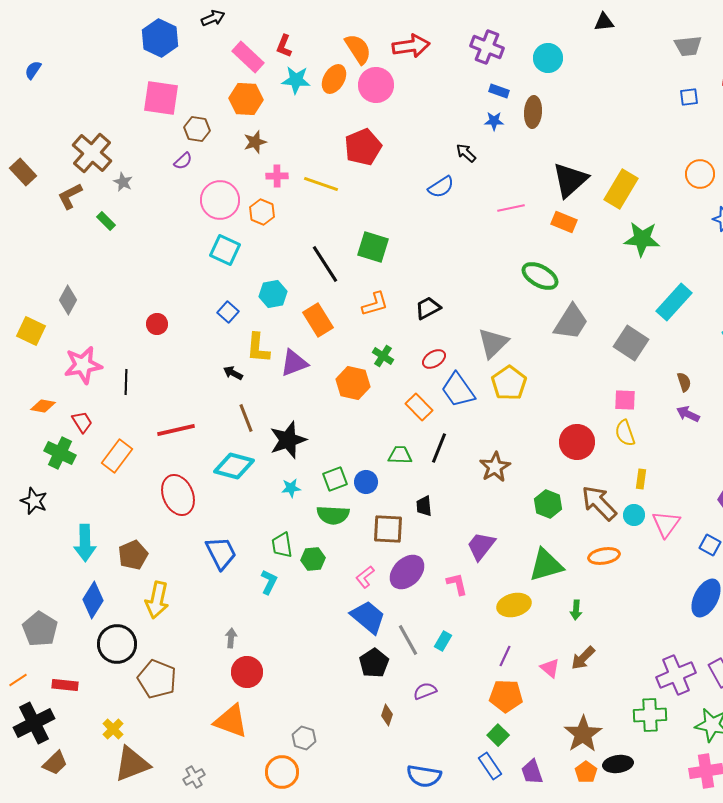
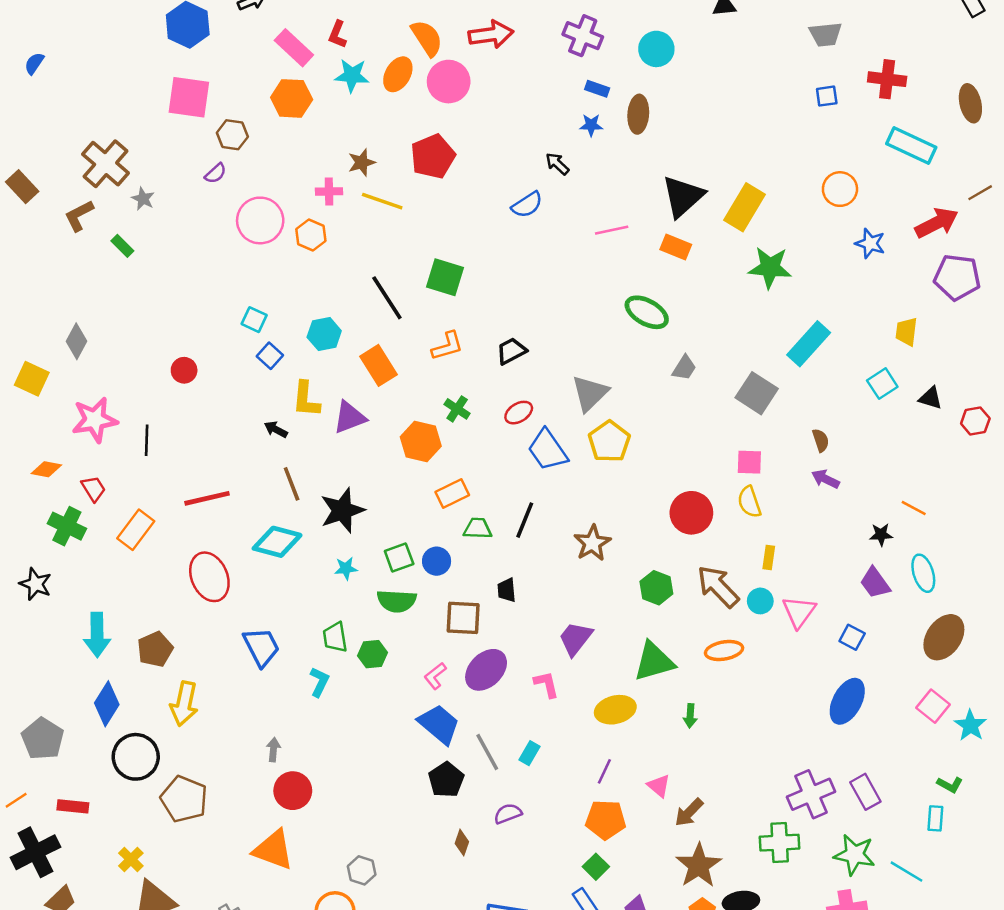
brown star: (255, 142) -> (362, 162), moved
cyan square: (225, 250) -> (254, 320), moved, size x0.7
gray trapezoid: (571, 322) -> (684, 368), size x0.6
orange rectangle: (419, 407) -> (452, 493), moved, turned -72
brown arrow: (583, 658) -> (689, 812), moved

